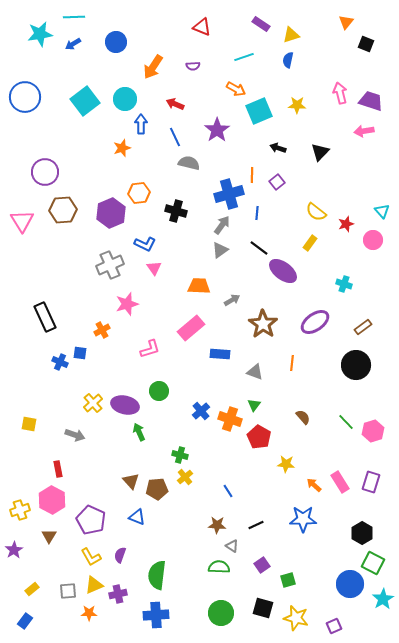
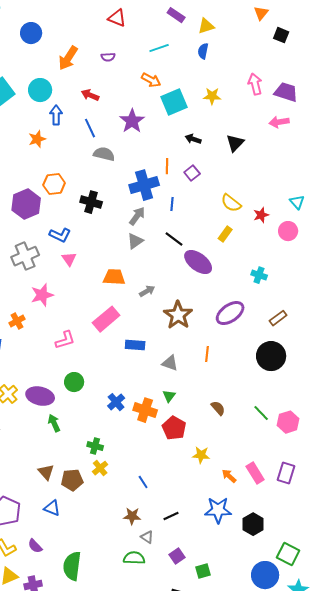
black hexagon: (362, 533) -> (253, 524), moved
purple semicircle: (120, 555) -> (35, 546), turned -63

